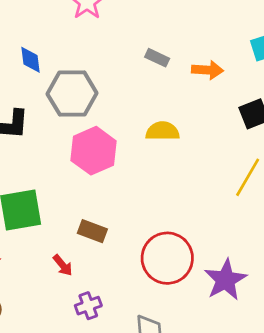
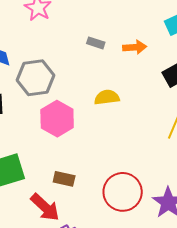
red arrow: (63, 265) -> (45, 207), size x1.8

